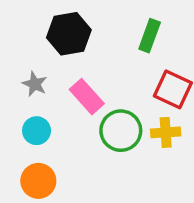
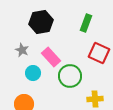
cyan circle: (37, 131) -> (33, 73), moved
yellow cross: (166, 132) -> (95, 99), moved

